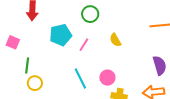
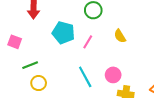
cyan pentagon: (61, 35) -> (63, 33), turned 30
green line: (27, 65) -> (30, 65), turned 63

